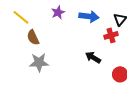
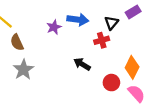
purple star: (58, 12) -> (54, 27), moved
gray star: (39, 62) -> (23, 70), turned -30

